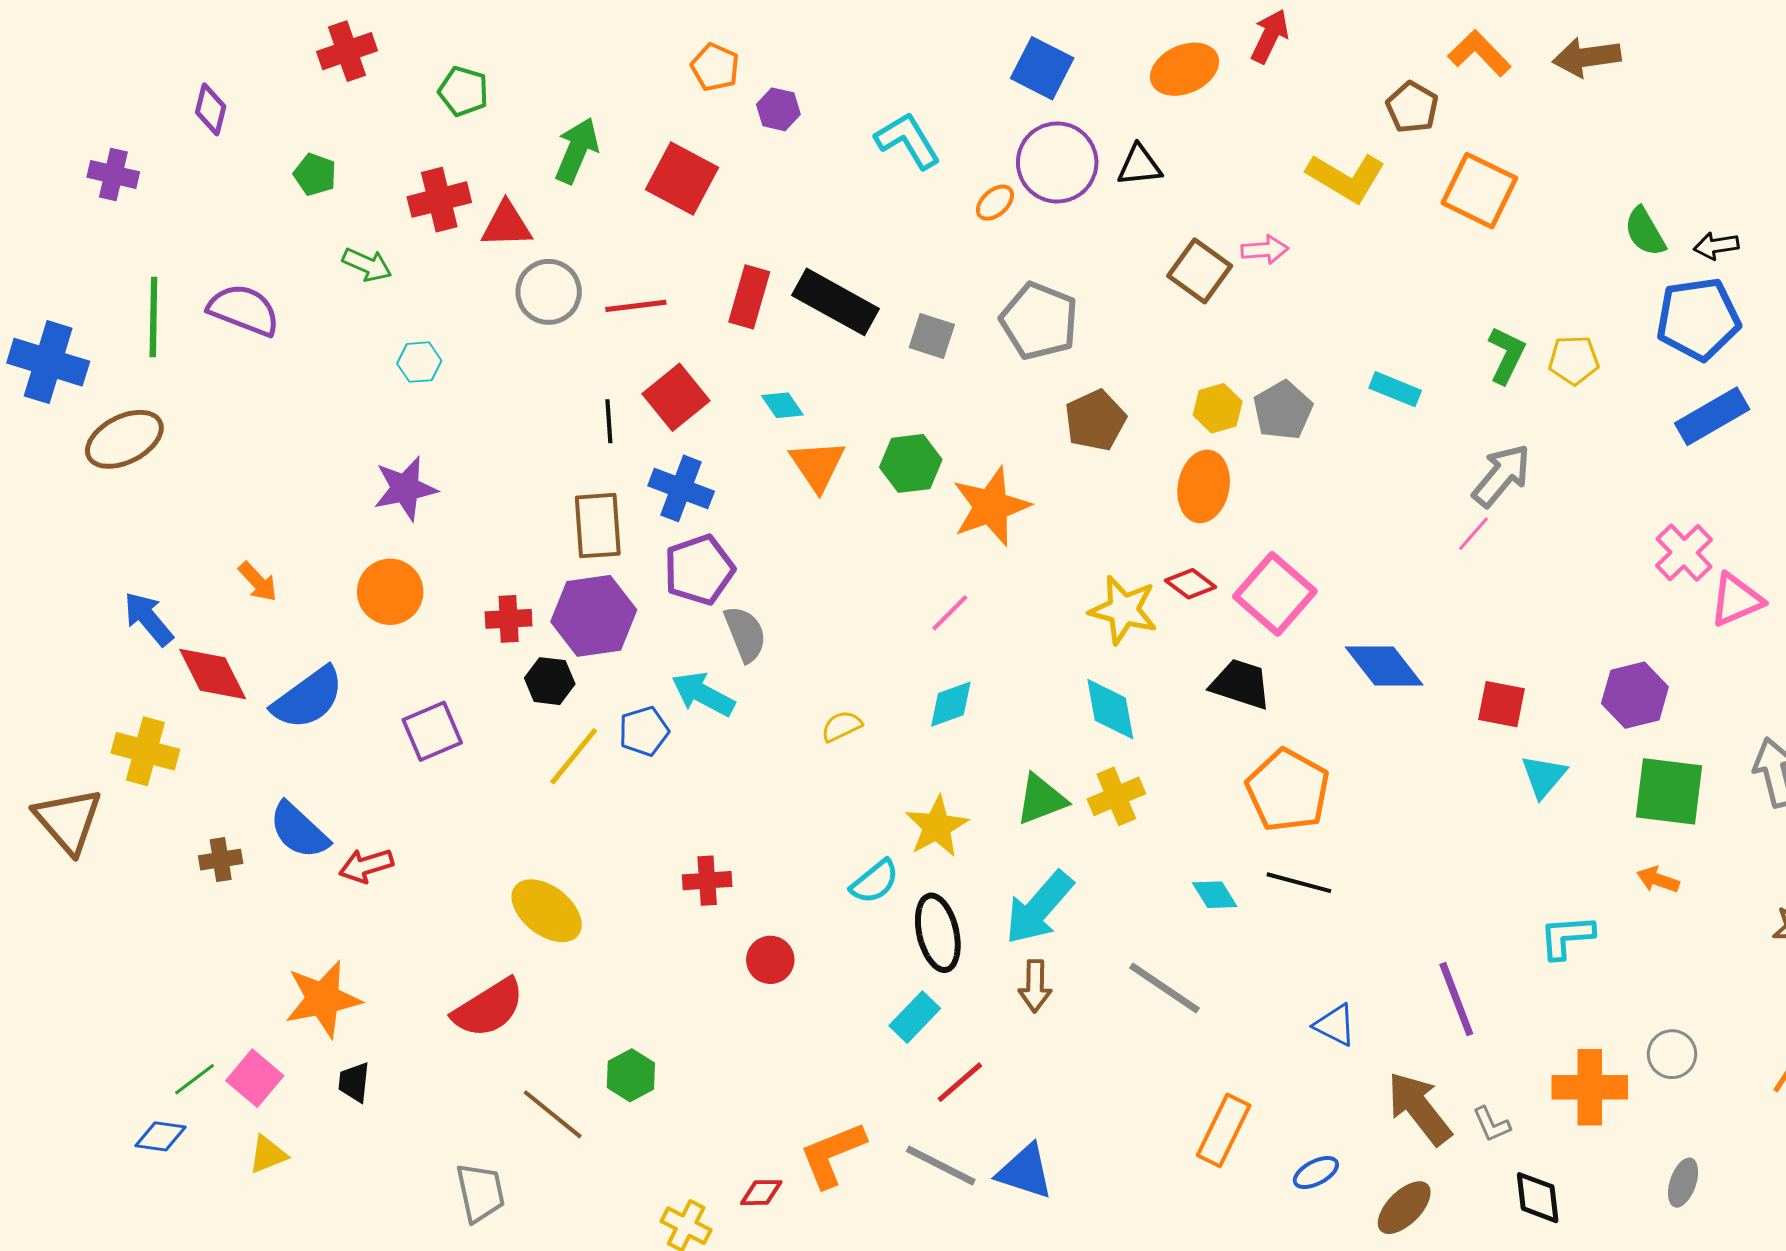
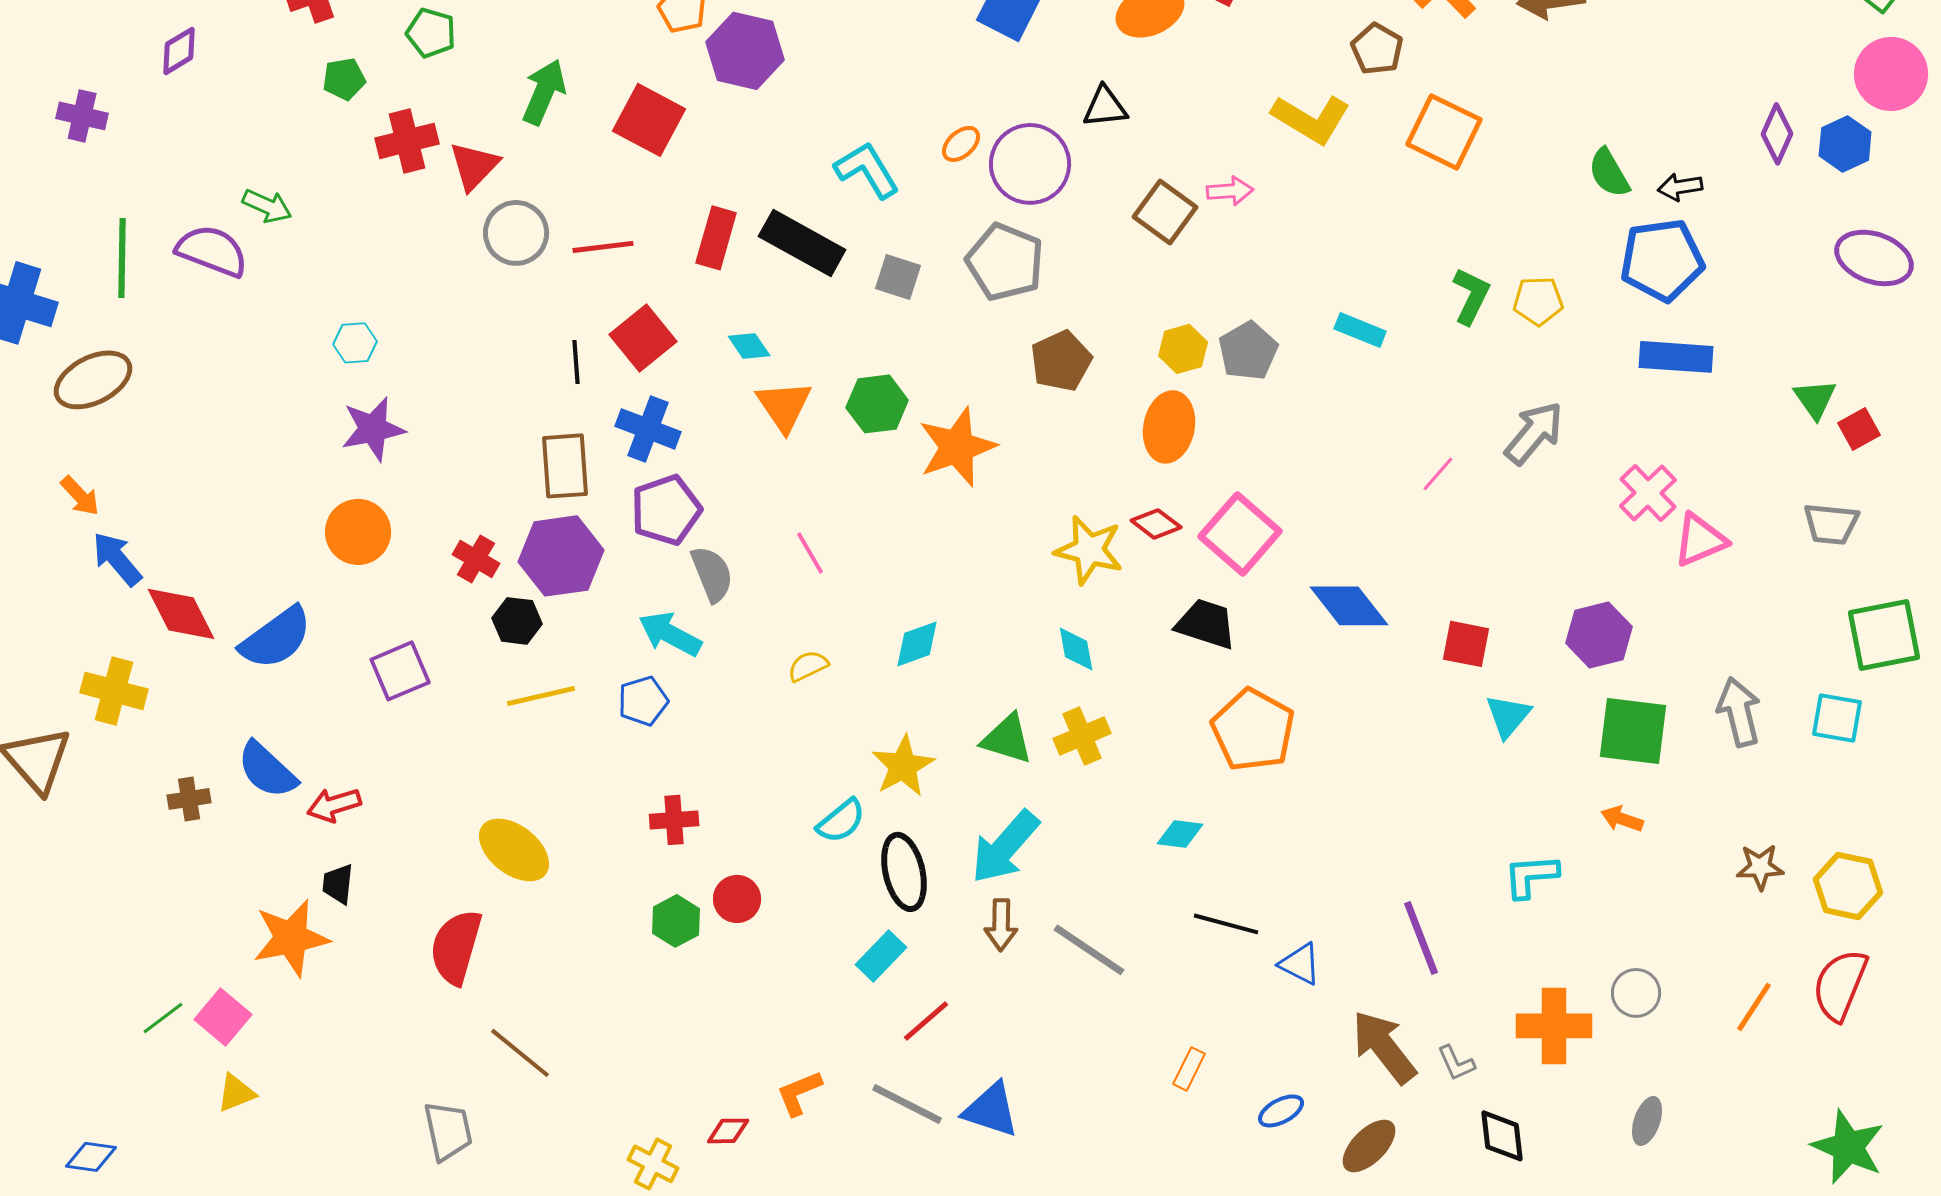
purple diamond: (211, 109) -> (179, 51), turned 45
purple hexagon: (778, 109) -> (745, 51), size x1.8
cyan L-shape: (908, 140) -> (867, 170), moved
purple circle: (1057, 162) -> (1030, 164), moved
green pentagon: (315, 175) -> (344, 79), moved, turned -30
red triangle: (507, 225) -> (474, 166), turned -44
green arrow: (367, 265) -> (267, 206), moved
cyan hexagon: (419, 362) -> (355, 343), moved
blue rectangle: (1712, 416) -> (1676, 357), turned 34
gray arrow: (1501, 475) -> (1534, 433), moved
orange arrow: (258, 582) -> (80, 496), moved
pink line: (950, 613) -> (810, 553), moved, turned -75
red cross: (509, 619) -> (476, 559), turned 33
cyan diamond: (1110, 709) -> (1076, 649), size x0.7
blue pentagon: (644, 731) -> (643, 701), moved
yellow line: (574, 756) -> (541, 696), turned 38
green triangle: (1041, 799) -> (1007, 739), turned 38
black line: (1299, 883) -> (1226, 924), moved
cyan diamond: (1215, 895) -> (1180, 834), turned -51
gray line: (1164, 988) -> (1089, 950), moved
red semicircle: (488, 1008) -> (456, 947), turned 138
green hexagon: (631, 1075) -> (676, 921), moved
black trapezoid: (354, 1082) -> (338, 884), moved
orange rectangle: (1224, 1130) -> (1189, 1069), size x0.6
blue diamond: (160, 1136) -> (91, 1157), moved
orange L-shape: (832, 1154) -> (799, 1093), size x0.7

